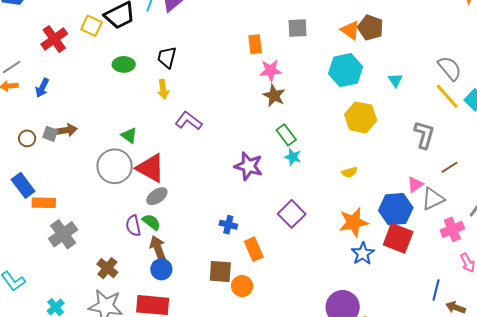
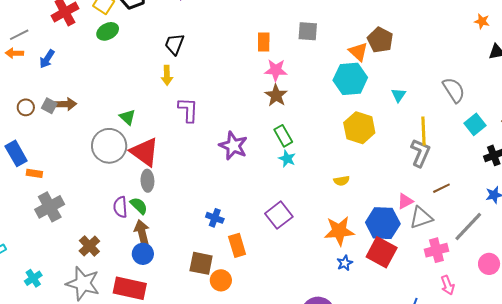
orange triangle: (350, 30) -> (358, 52), moved
green ellipse: (124, 64) -> (108, 31), moved, turned -35
yellow line: (447, 96) -> (424, 131), moved, turned 32
purple L-shape: (188, 121) -> (188, 110), turned 48
purple star: (249, 166) -> (233, 146), moved
gray ellipse: (157, 196) -> (147, 181), turned -65
orange rectangle: (44, 203) -> (34, 173), size x0.7
blue star: (363, 253) -> (345, 263), size x0.7

